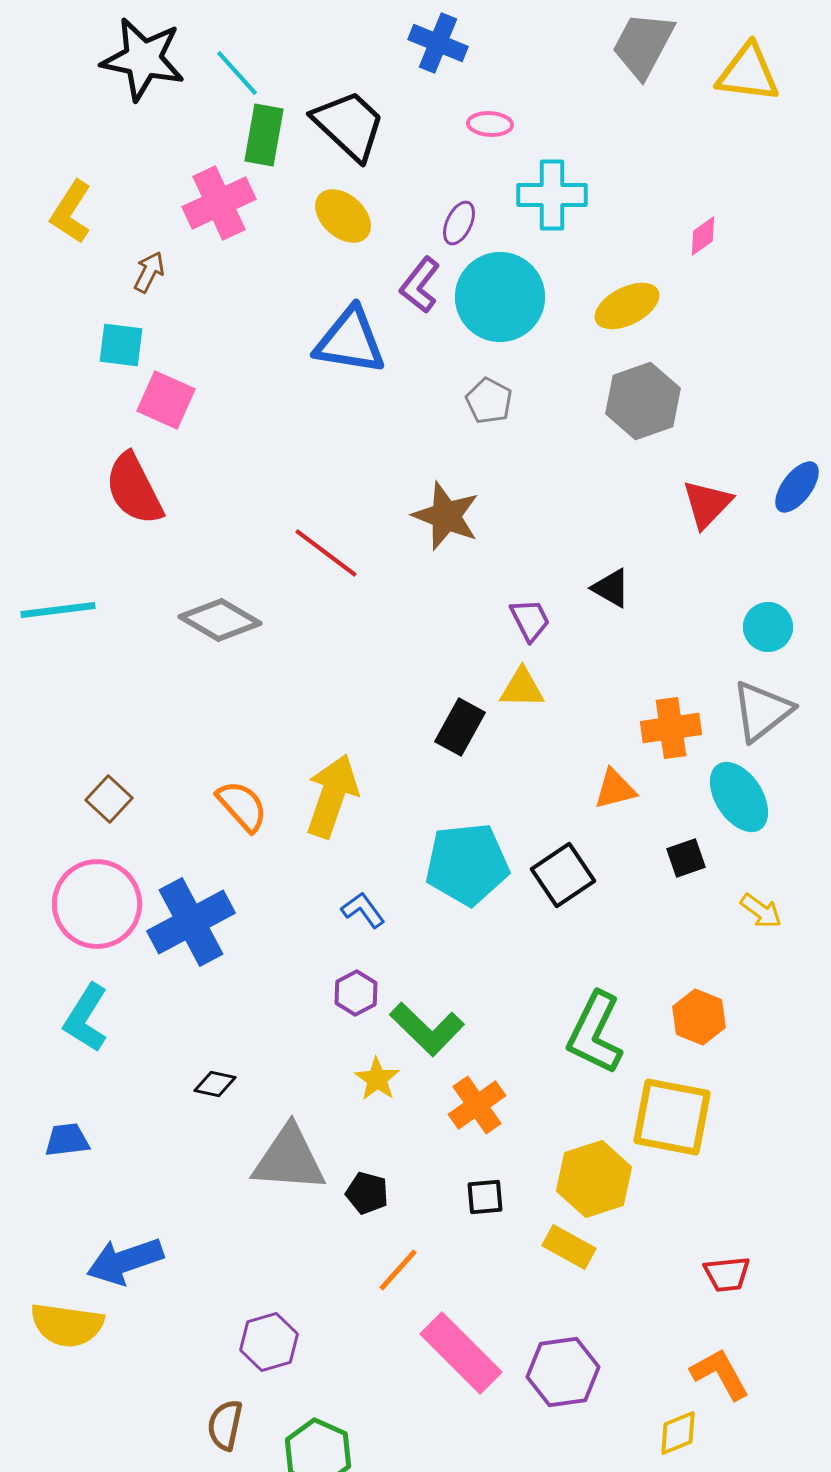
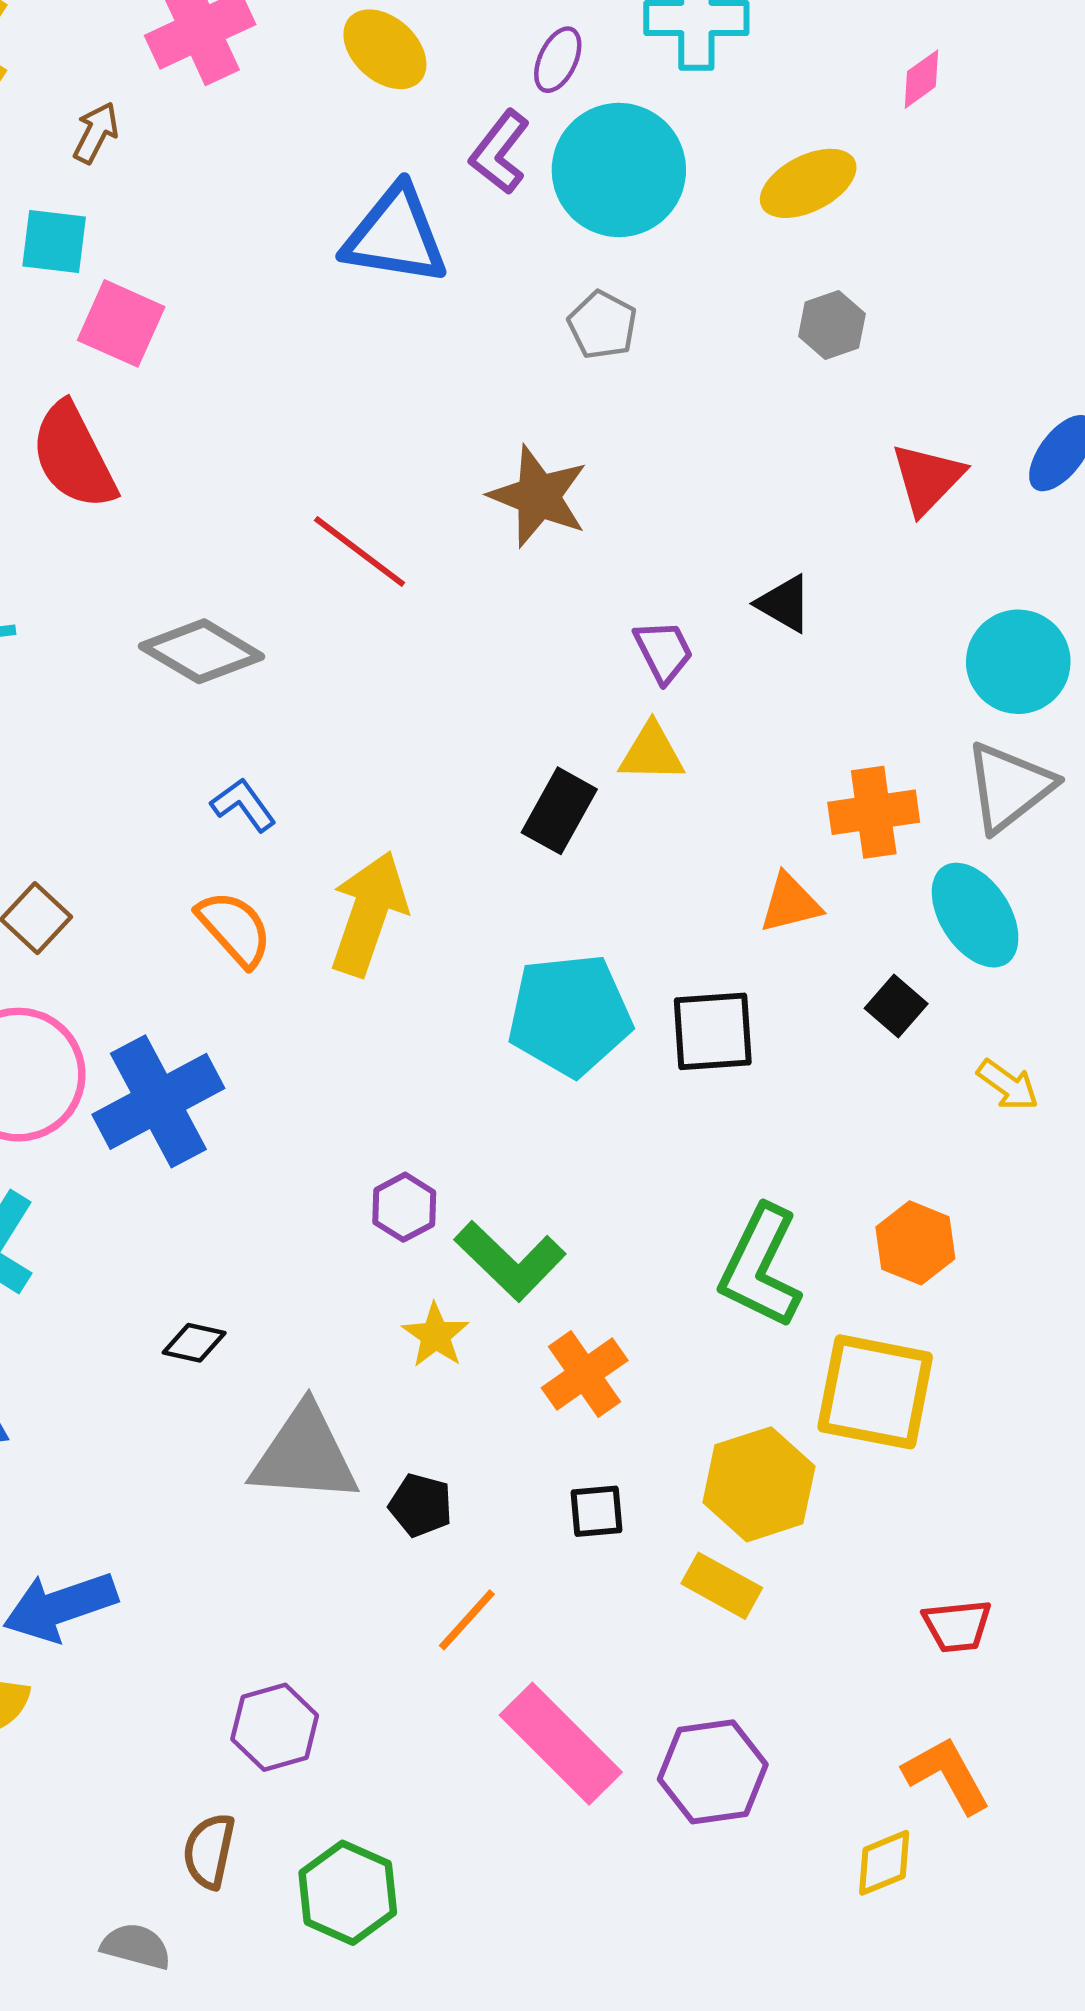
gray hexagon: (643, 401) -> (832, 325), size x0.6
cyan circle: (768, 627) -> (1018, 662), size x1.4
black square: (686, 858) -> (896, 1006), turned -30
black square: (563, 875) -> (713, 1031), turned 30
blue L-shape: (363, 910) -> (243, 805), moved

